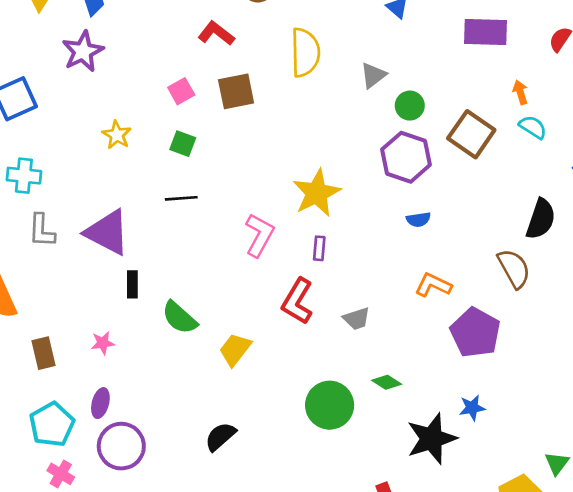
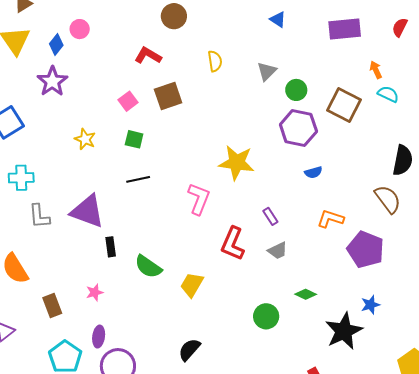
yellow semicircle: (305, 52) -> (215, 61), size x0.6
yellow star: (317, 193) -> (237, 163), turned -30
purple rectangle: (319, 248) -> (270, 216), moved, turned -30
green circle: (330, 405) -> (266, 316), size x0.7

